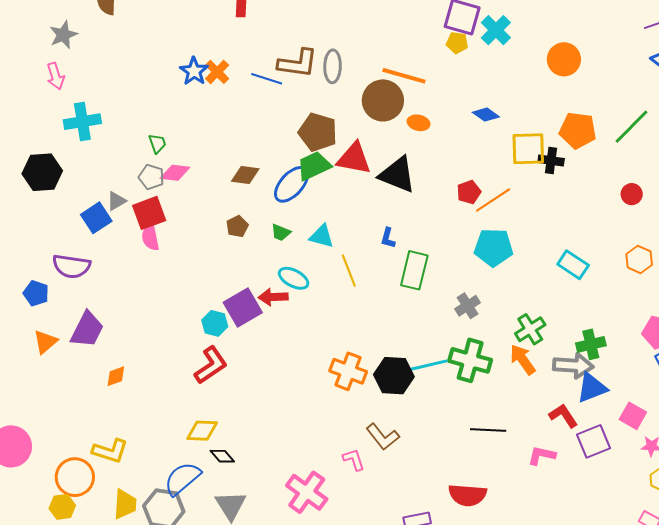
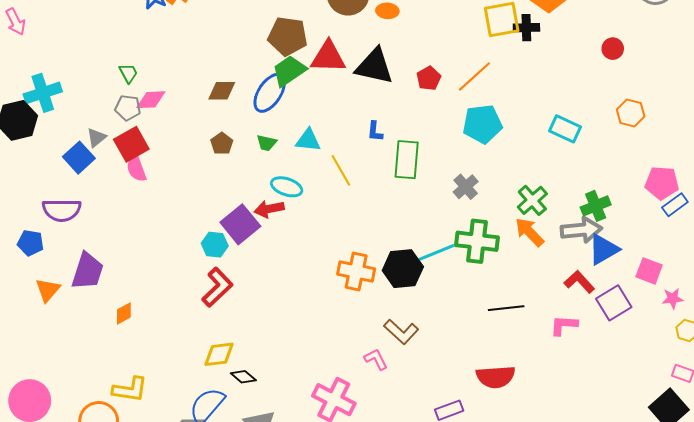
cyan cross: (82, 122) -> (43, 93), moved
red pentagon: (469, 192) -> (429, 78), moved

